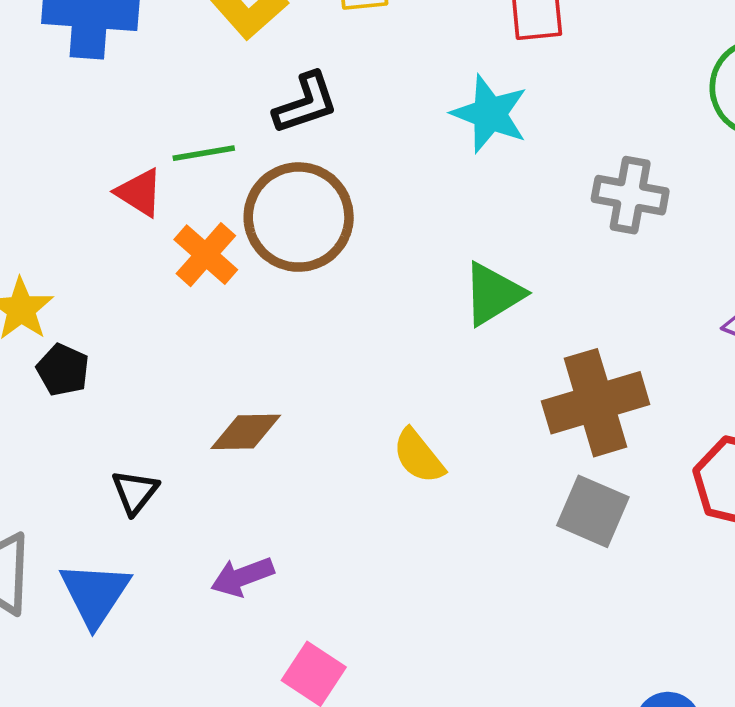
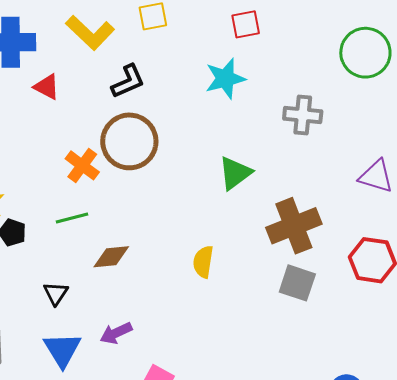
cyan star: (490, 114) -> (225, 79), turned -30
green line: (204, 153) -> (72, 218), moved
red triangle: (139, 193) -> (47, 87), moved
yellow semicircle: (419, 456) -> (203, 262), turned 52
blue triangle: (95, 594) -> (62, 350), moved

